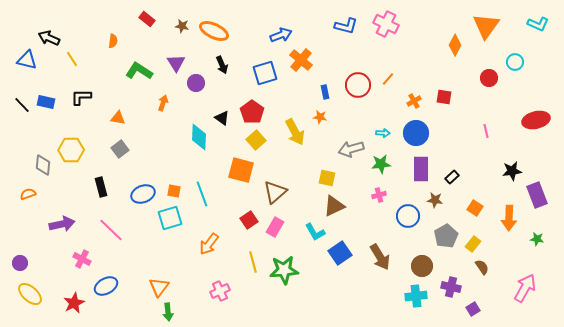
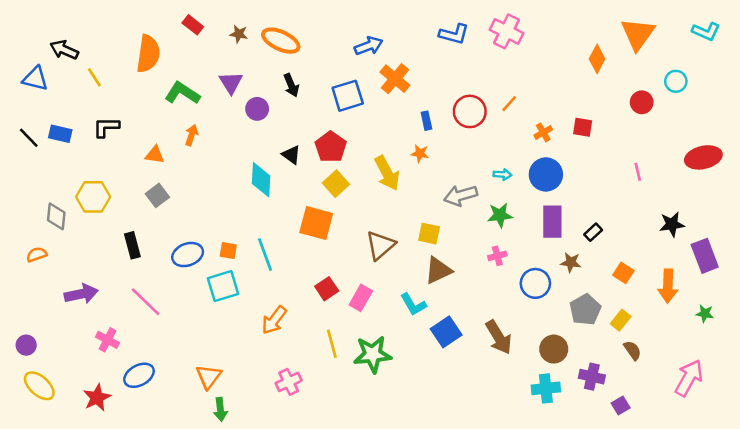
orange semicircle: (113, 41) -> (148, 54), size x2.0
orange arrow: (163, 103) -> (192, 135), moved
brown triangle: (275, 192) -> (380, 245), moved

